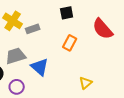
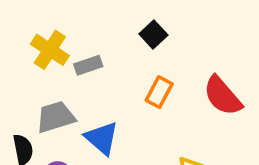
black square: (67, 13) -> (153, 35), turned -32
red semicircle: (103, 29) -> (223, 96), moved

